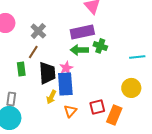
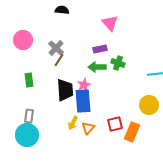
purple rectangle: (82, 32) -> (100, 49), size x0.6
brown line: (33, 52) -> (59, 60), moved
green rectangle: (21, 69) -> (29, 80), moved
yellow arrow: (51, 97) -> (73, 123), moved

